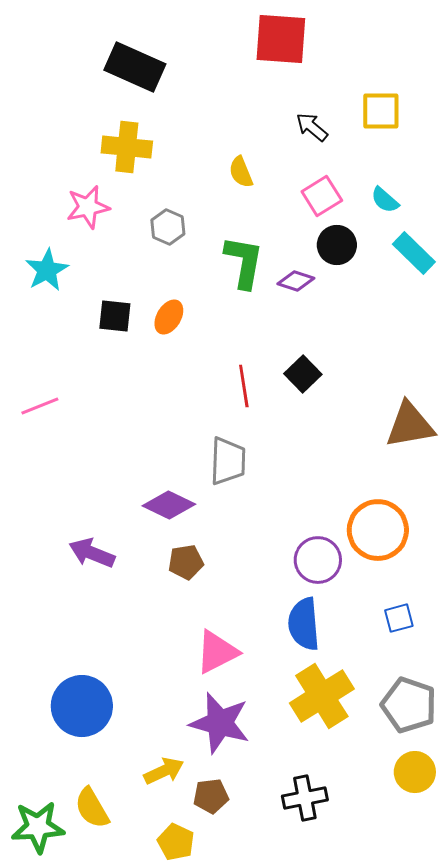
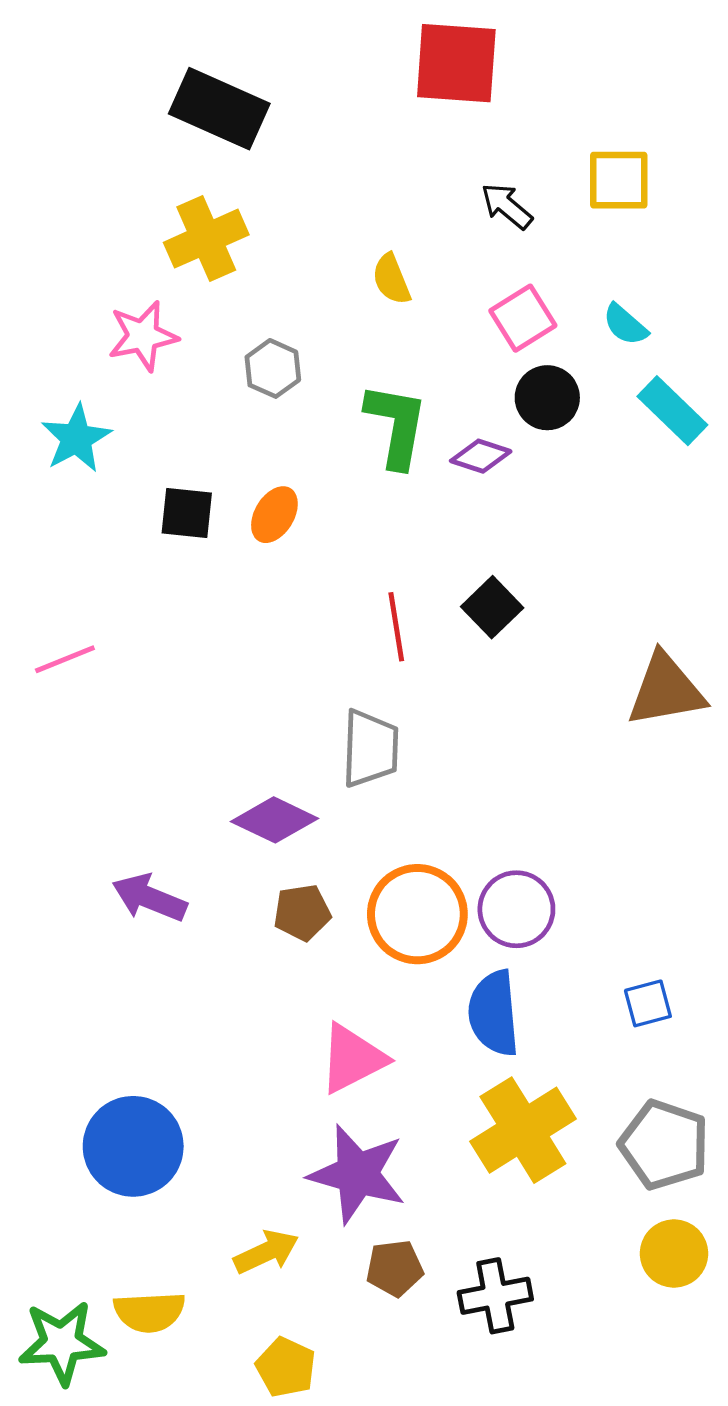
yellow cross: (127, 147) -> (206, 239), turned -30
orange circle: (378, 530) -> (417, 914), moved
brown pentagon: (211, 796) -> (395, 1268), moved
yellow semicircle: (92, 808) -> (149, 1312), turned -63

